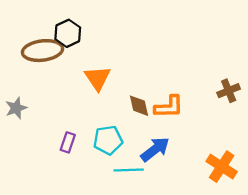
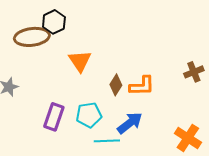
brown diamond: (139, 106) -> (116, 85), turned 45
purple rectangle: (68, 142) -> (54, 117), size x1.5

